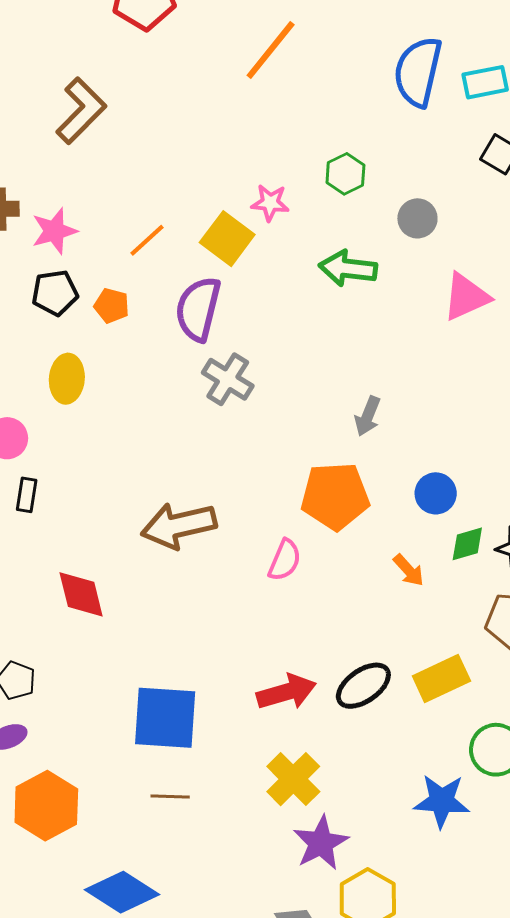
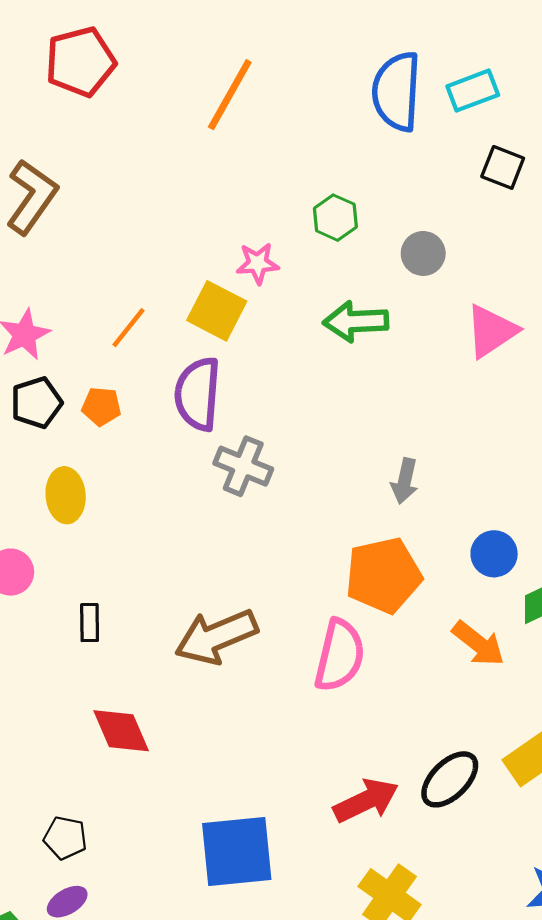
black rectangle: (27, 495) -> (90, 623), moved
pink semicircle: (285, 560) -> (340, 655), size x1.5
orange arrow: (409, 570) -> (478, 644), size x1.4

